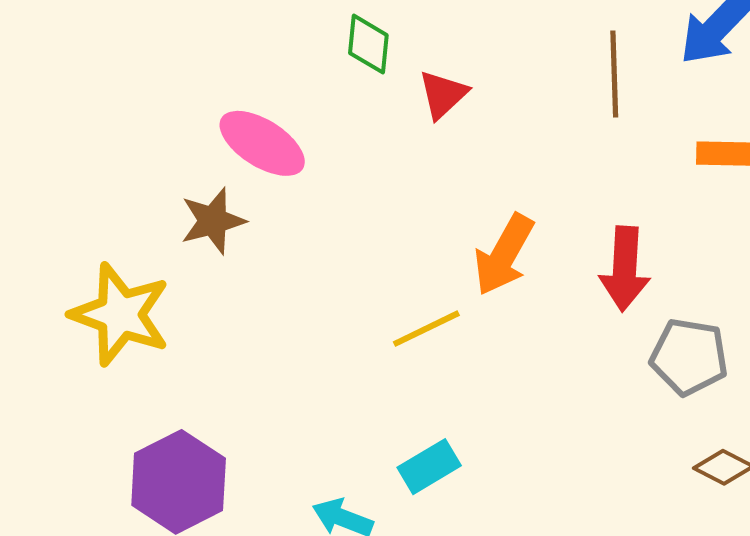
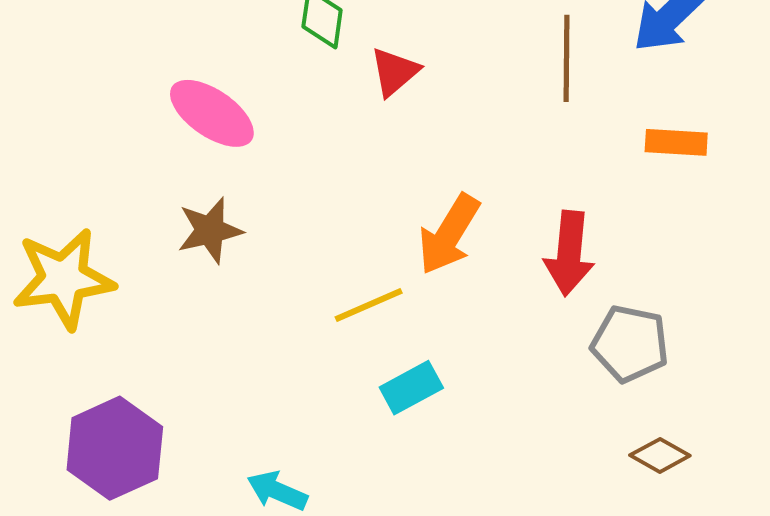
brown star: (213, 221) -> (210, 230), moved
yellow star: (120, 314) -> (63, 279), turned -30
cyan rectangle: (429, 467) -> (411, 388), moved

